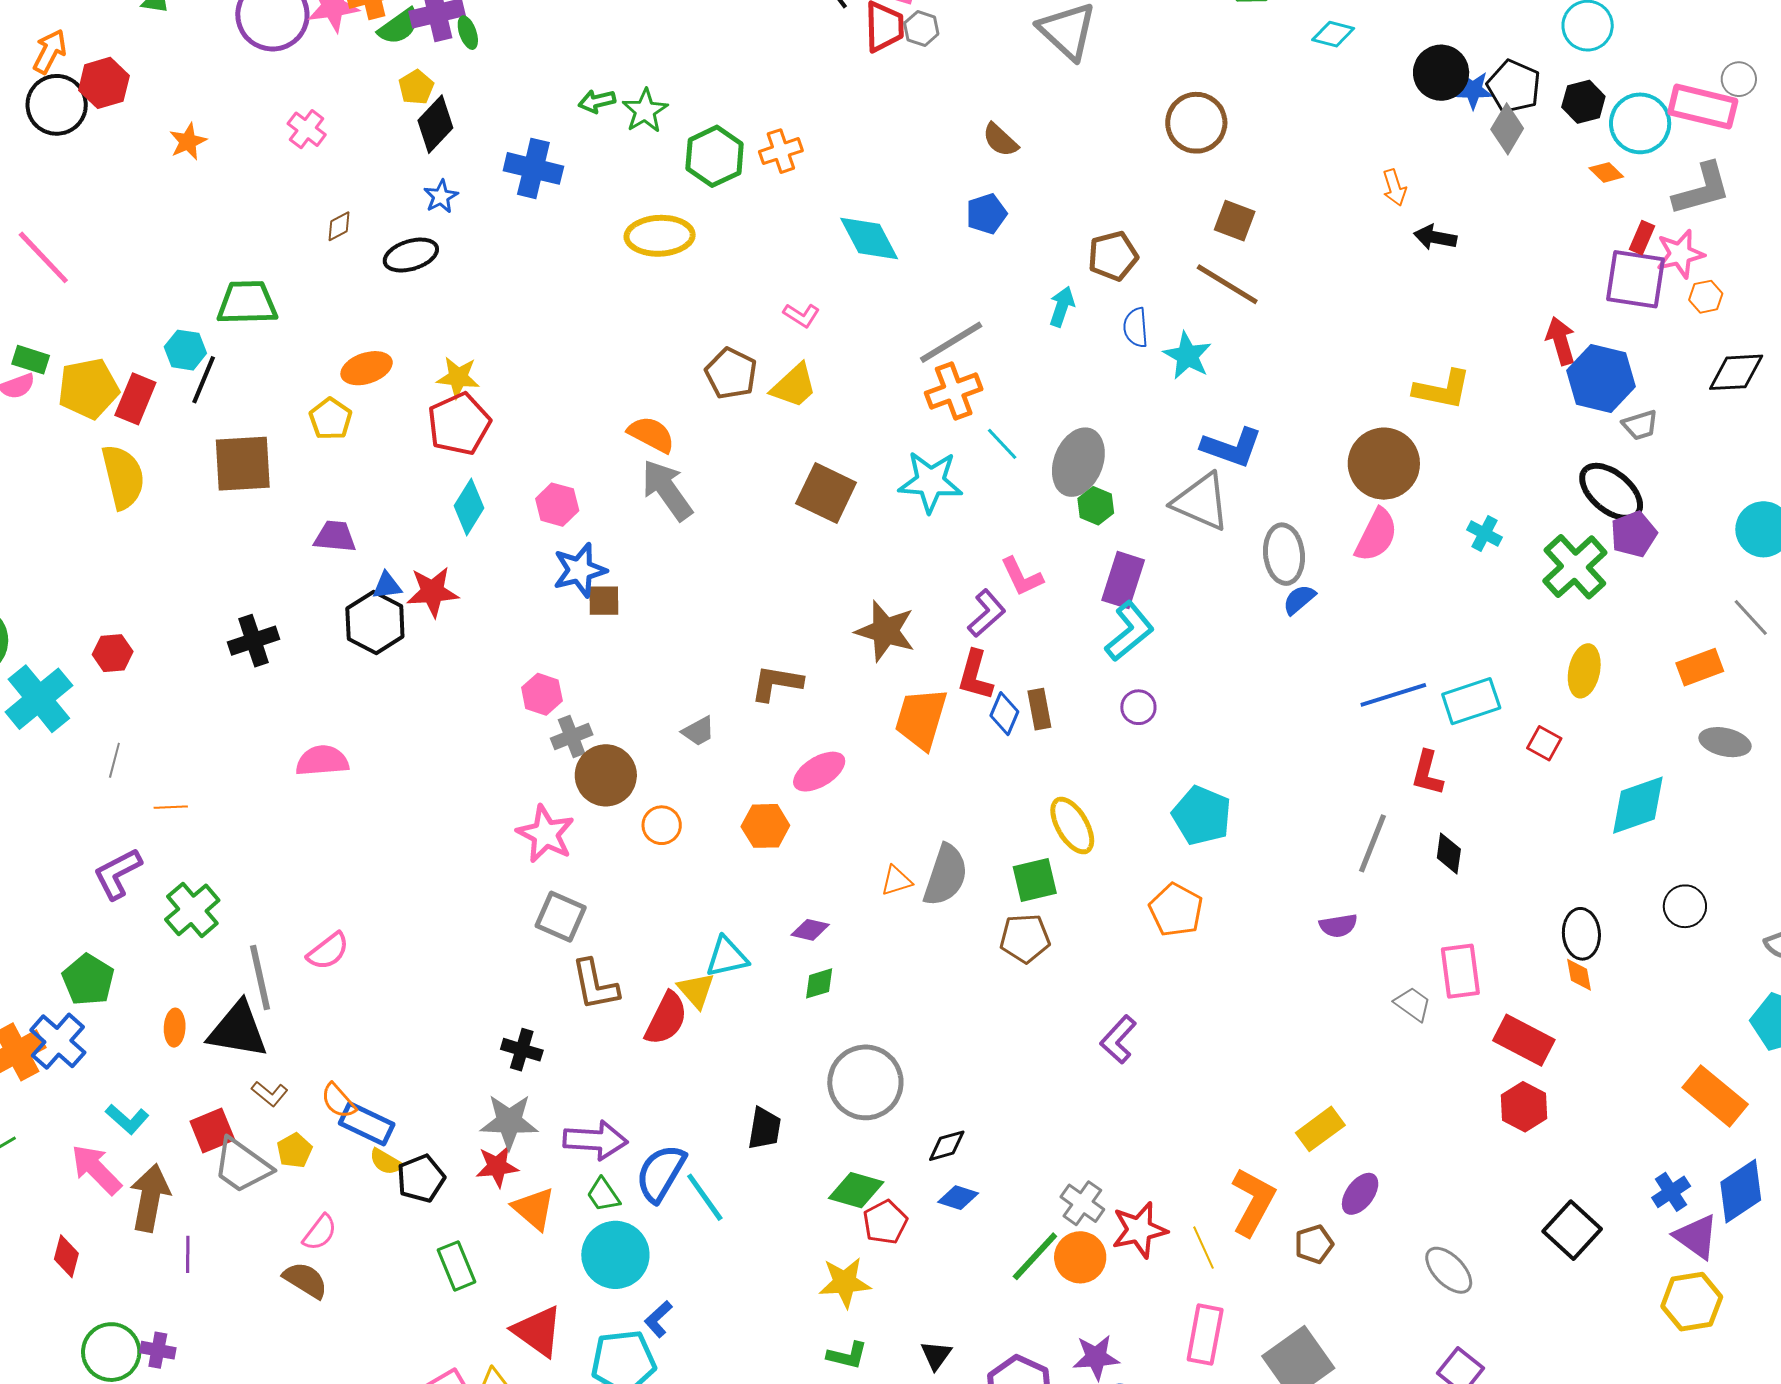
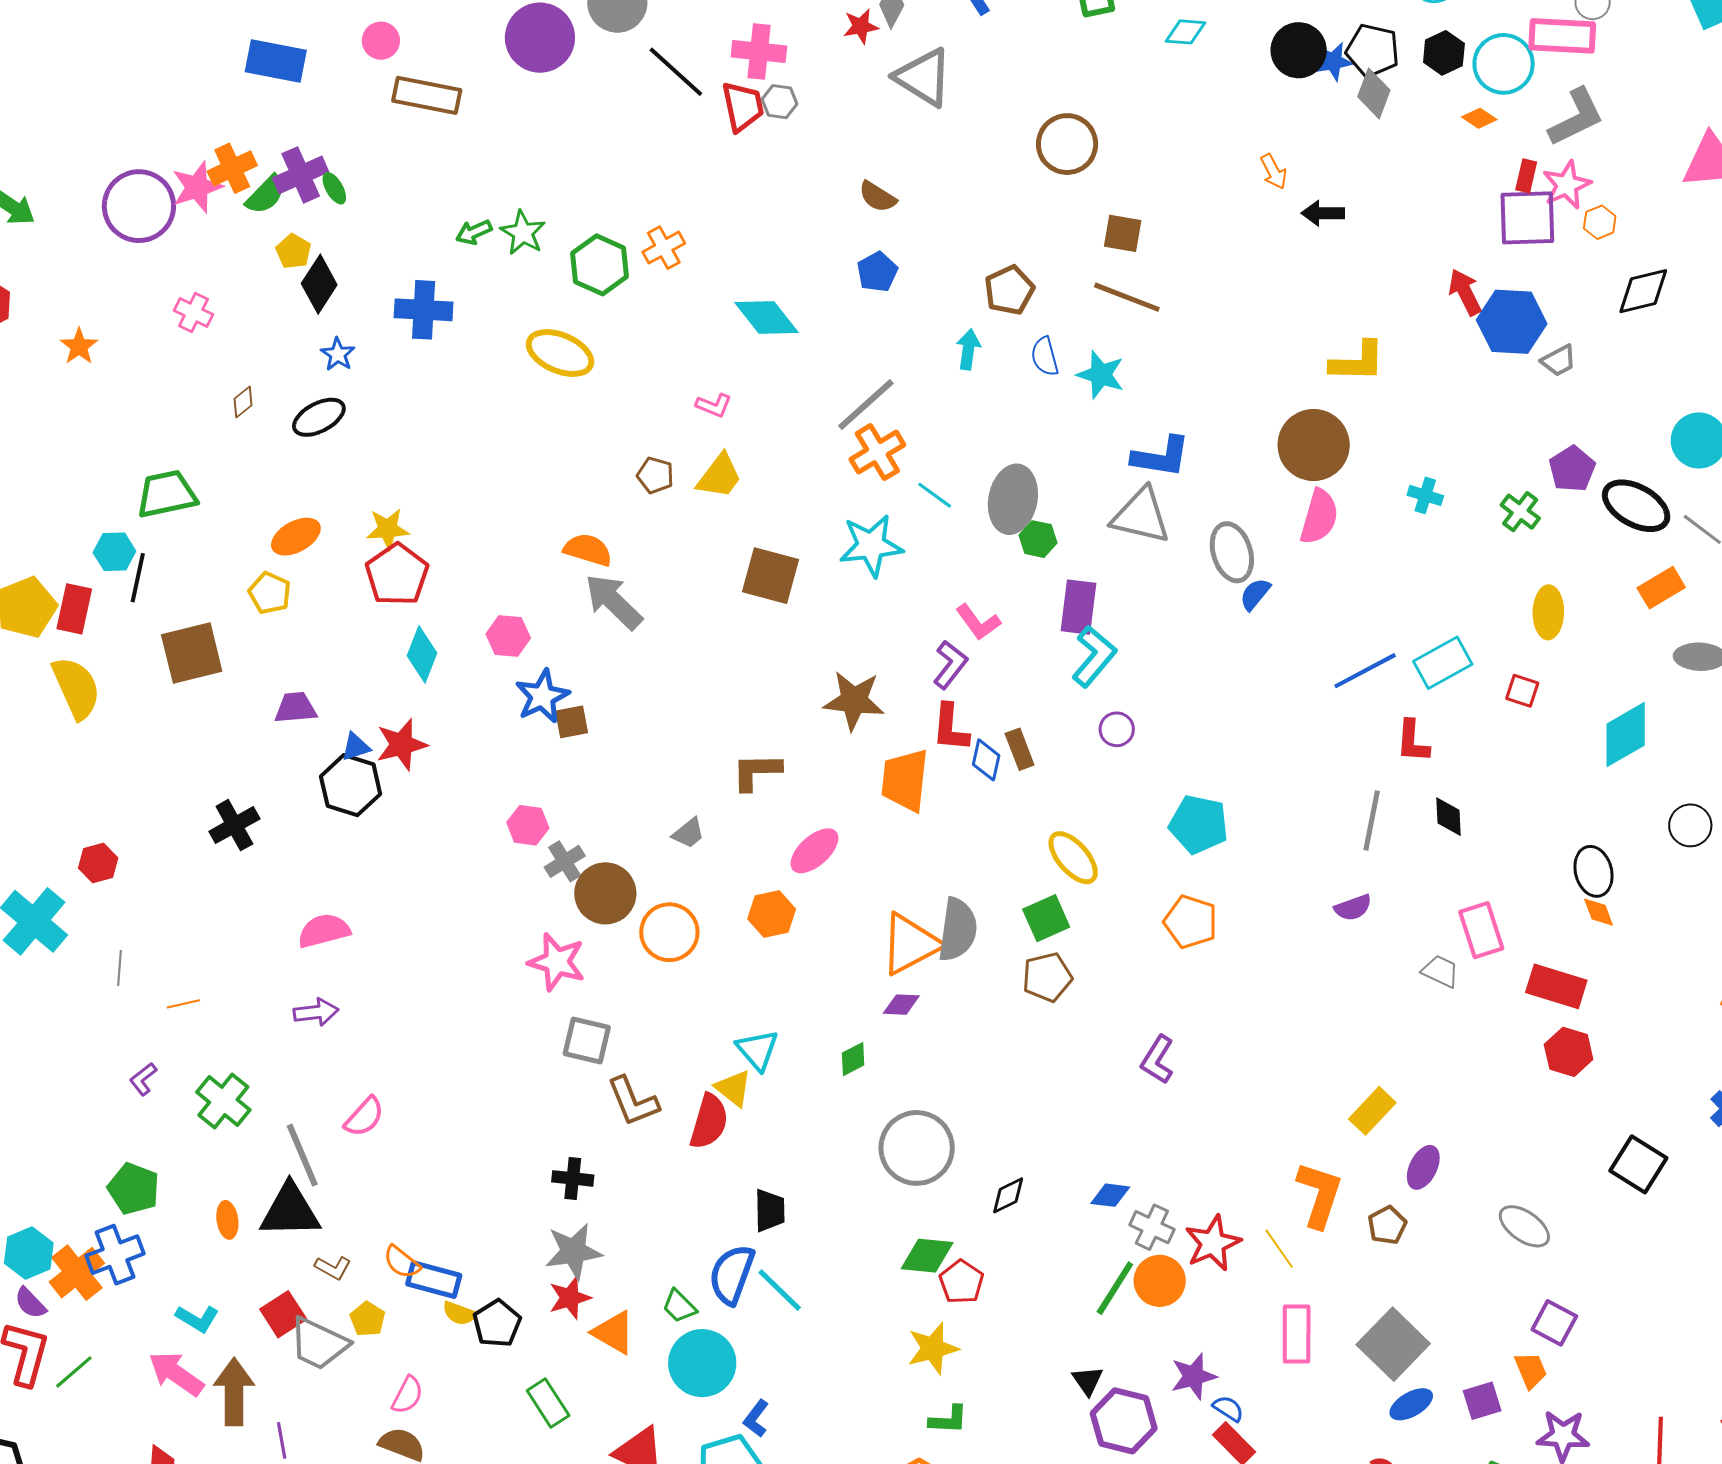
yellow ellipse: (660, 236) -> (560, 353), turned 36
brown pentagon: (731, 373) -> (655, 475), size x0.7
black ellipse: (1611, 492) -> (1636, 506), moved
green cross: (1575, 567) -> (1520, 512), size x0.6
orange circle: (662, 825) -> (669, 932), size x1.5
purple L-shape: (117, 874) -> (143, 1079), size x0.6
orange triangle: (896, 881) -> (910, 944), size x2.0
purple diamond: (810, 930) -> (901, 1005), moved
cyan triangle: (727, 957) -> (757, 1050), turned -48
blue cross: (58, 1041) -> (115, 1255), turned 38
black trapezoid: (764, 1128) -> (770, 1210), moved
purple arrow: (595, 1140) -> (316, 1012), moved, size x0.7
blue diamond: (958, 1198) -> (1110, 1195), moved
black triangle: (936, 1355) -> (1088, 1381), moved

